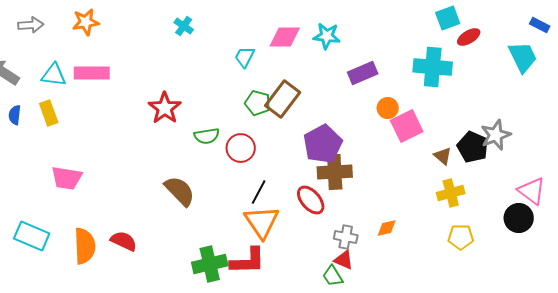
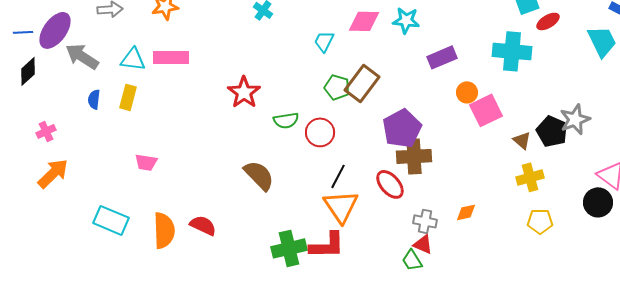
yellow rectangle: (49, 113) -> (128, 97), turned 35
pink trapezoid: (67, 178) -> (146, 162), size x0.7

